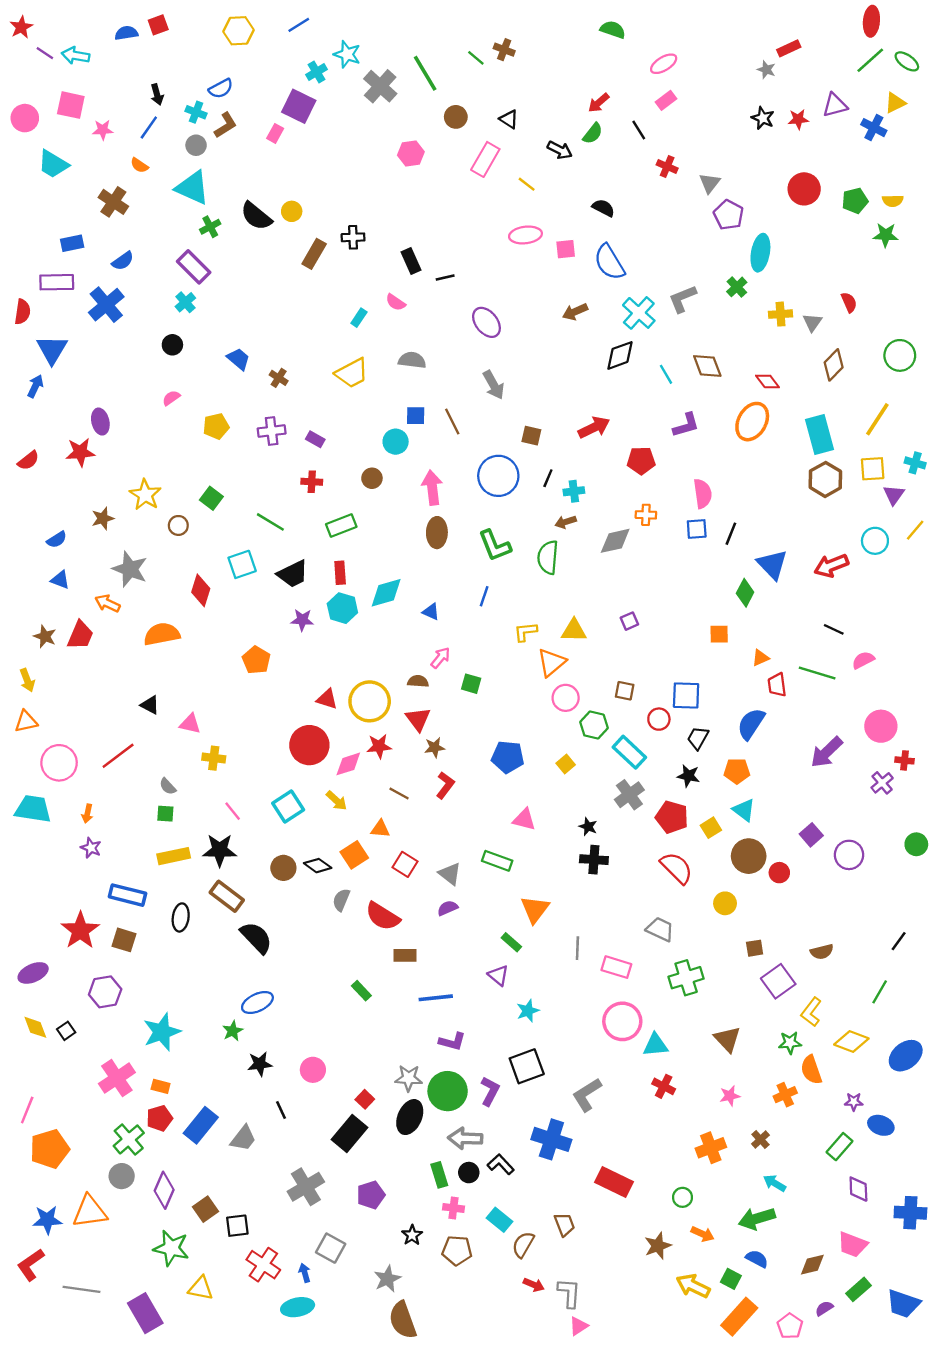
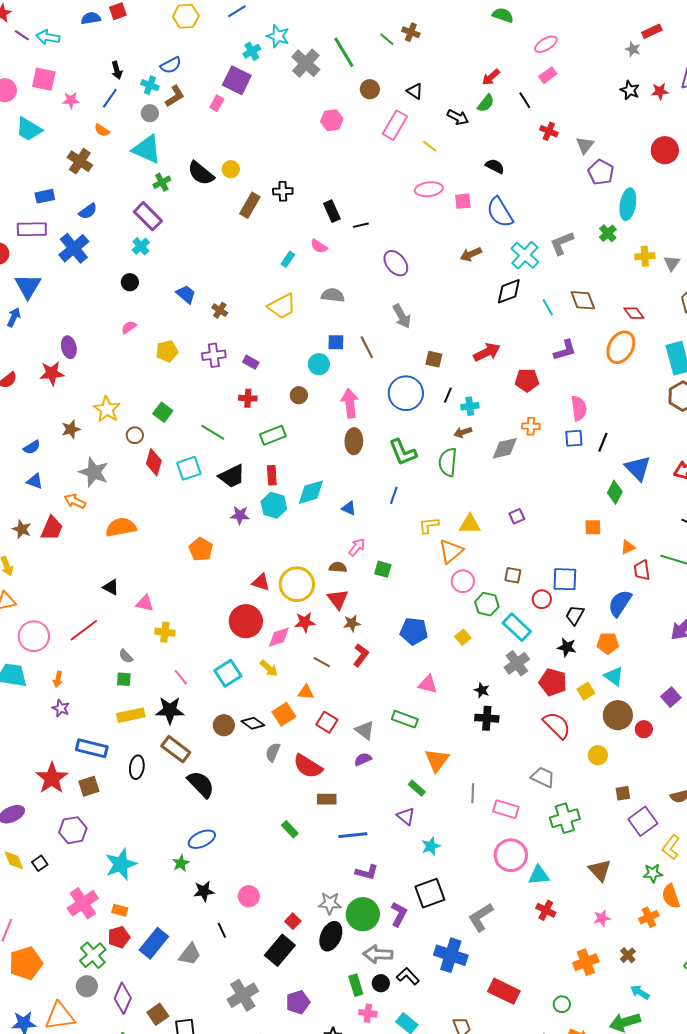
red diamond: (201, 590) -> (154, 462), moved
brown square: (124, 940) -> (89, 786), turned -35

